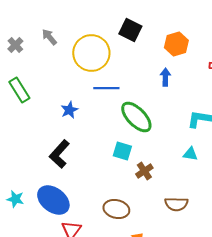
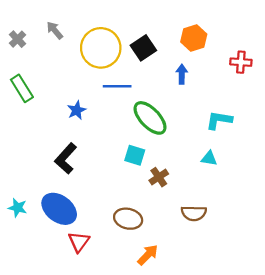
black square: (130, 30) -> (143, 48), moved, turned 30

